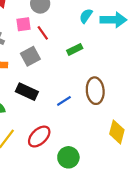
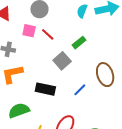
pink square: (24, 24) -> (29, 31), turned 32
gray square: (30, 56) -> (62, 61), moved

